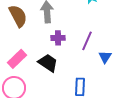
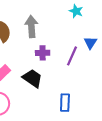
blue triangle: (105, 57) -> (90, 43), moved

